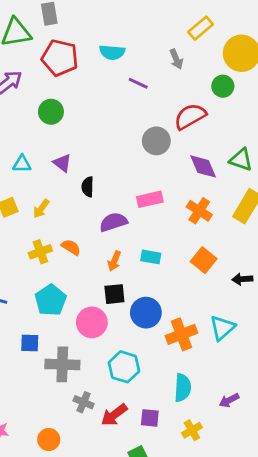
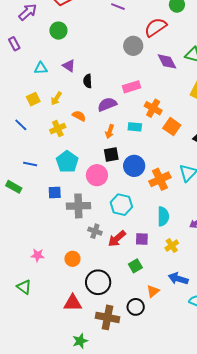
orange cross: (199, 211) -> (153, 108), moved
orange semicircle: (71, 247) -> (79, 116), moved

